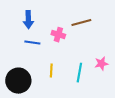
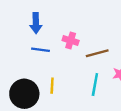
brown line: (81, 23) -> (97, 53), moved
yellow line: (51, 71) -> (52, 86), moved

